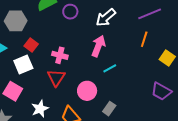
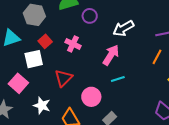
pink cross: (60, 55) -> (73, 44), moved
white star: (40, 109) -> (42, 105), turned 30

